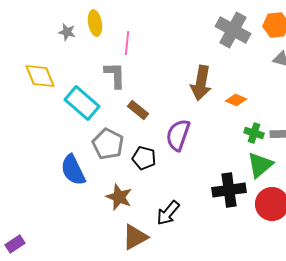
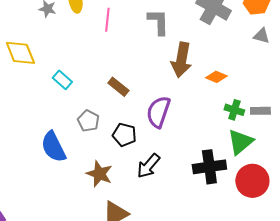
gray L-shape: (115, 75) -> (158, 22), moved
cyan rectangle: (82, 103) -> (62, 80), size x0.6
gray pentagon: (108, 144) -> (88, 121), size x0.7
black arrow: (168, 213) -> (148, 166), moved

